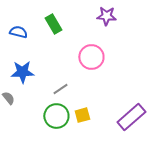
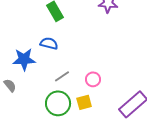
blue semicircle: (18, 32) -> (49, 43), moved
pink circle: (91, 57) -> (93, 79), moved, size x0.6

